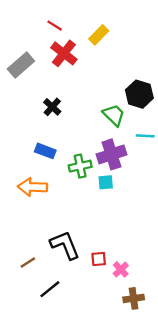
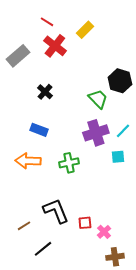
cyan line: (145, 136) -> (123, 131), moved, turned -49
green cross: (80, 166) -> (69, 163), moved
cyan square: (106, 182) -> (118, 157), moved

